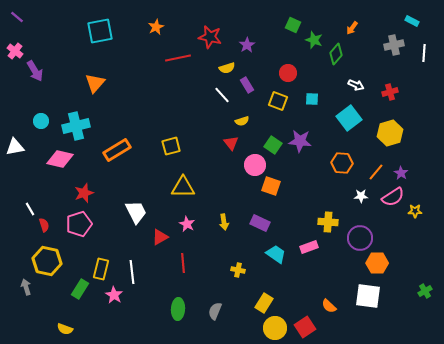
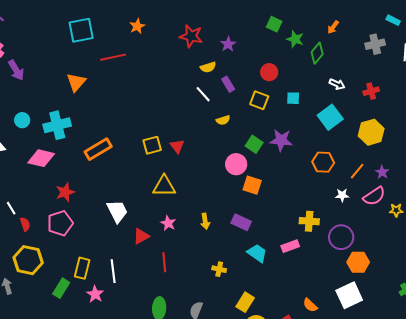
red line: (178, 58) -> (113, 57), moved
red triangle: (231, 143) -> (177, 146), moved
white square: (368, 296) -> (349, 295), turned -32

